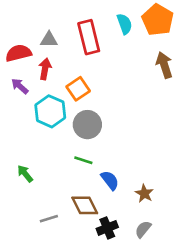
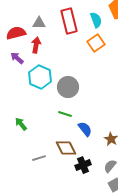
cyan semicircle: (124, 24) -> (96, 20), moved
orange square: (78, 89) -> (96, 43), moved

